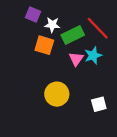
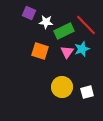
orange square: (44, 45) -> (40, 51), moved
yellow circle: (57, 94) -> (62, 87), moved

